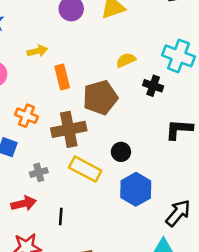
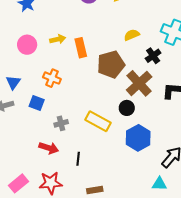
yellow arrow: (37, 51) -> (58, 39), moved
black cross: (153, 86) -> (153, 56), turned 35
brown cross: (69, 129) -> (139, 83), moved, turned -32
red arrow: (24, 203) -> (49, 148), turned 30

